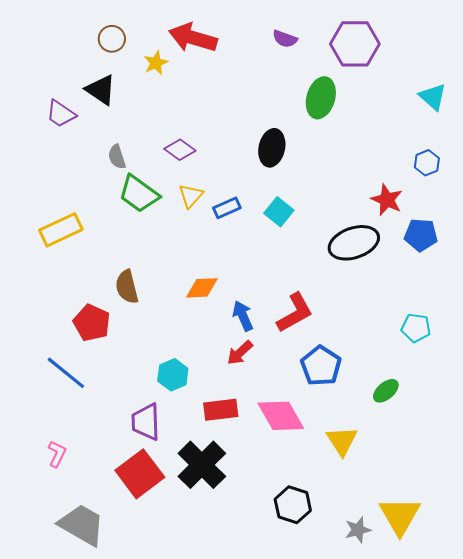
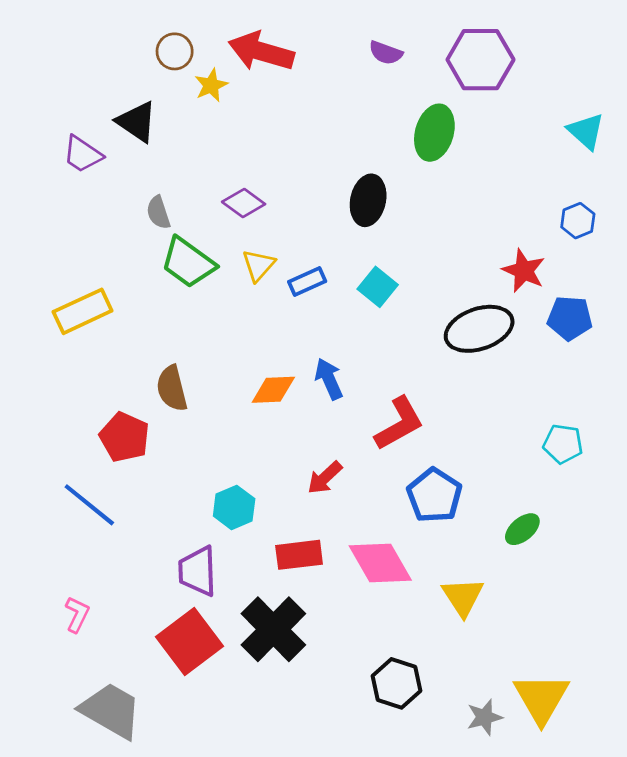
brown circle: (112, 39) -> (175, 51), moved
blue arrow: (243, 316) -> (329, 379), moved

